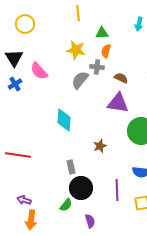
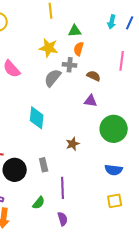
purple triangle: (118, 103) -> (91, 101), size x0.6
black circle: (81, 188) -> (15, 170), moved
purple line: (117, 190) -> (63, 188), moved

